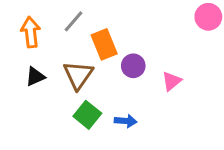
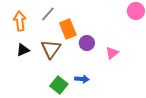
green square: (87, 115) -> (59, 85), moved

